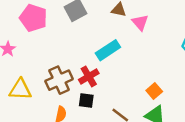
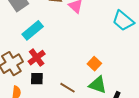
cyan rectangle: (108, 50) -> (33, 30), moved

